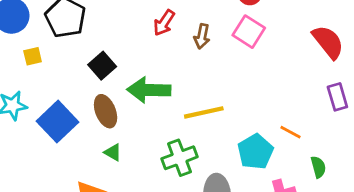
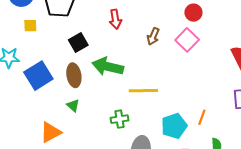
red arrow: (164, 23) -> (115, 19), moved, turned -54
orange line: (291, 132) -> (202, 117), turned 70
green cross: (180, 158) -> (119, 119), size x0.7

